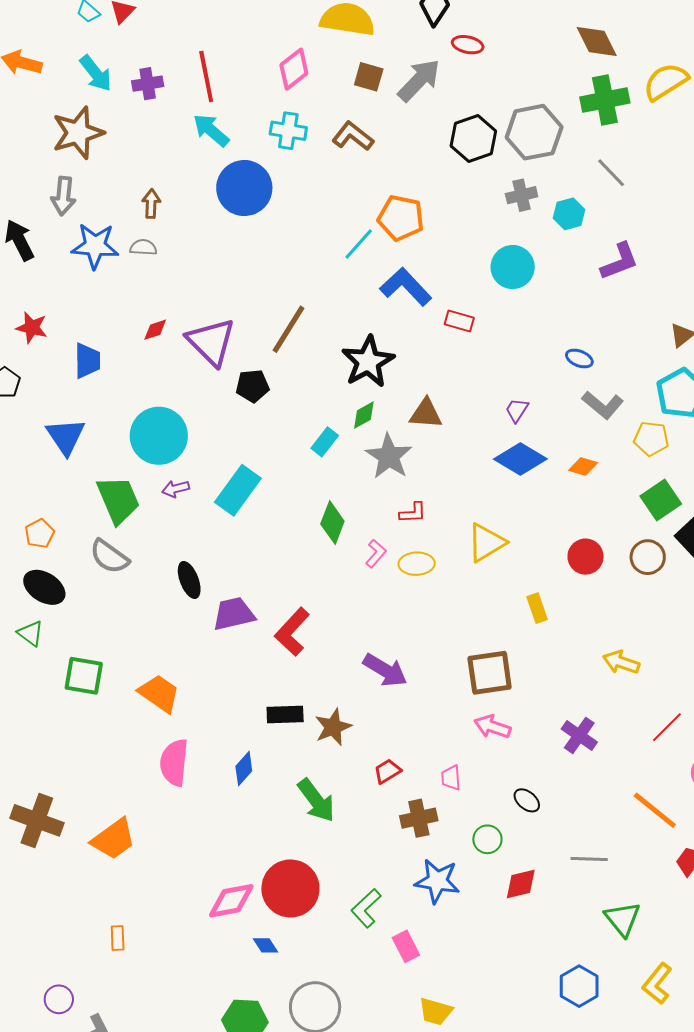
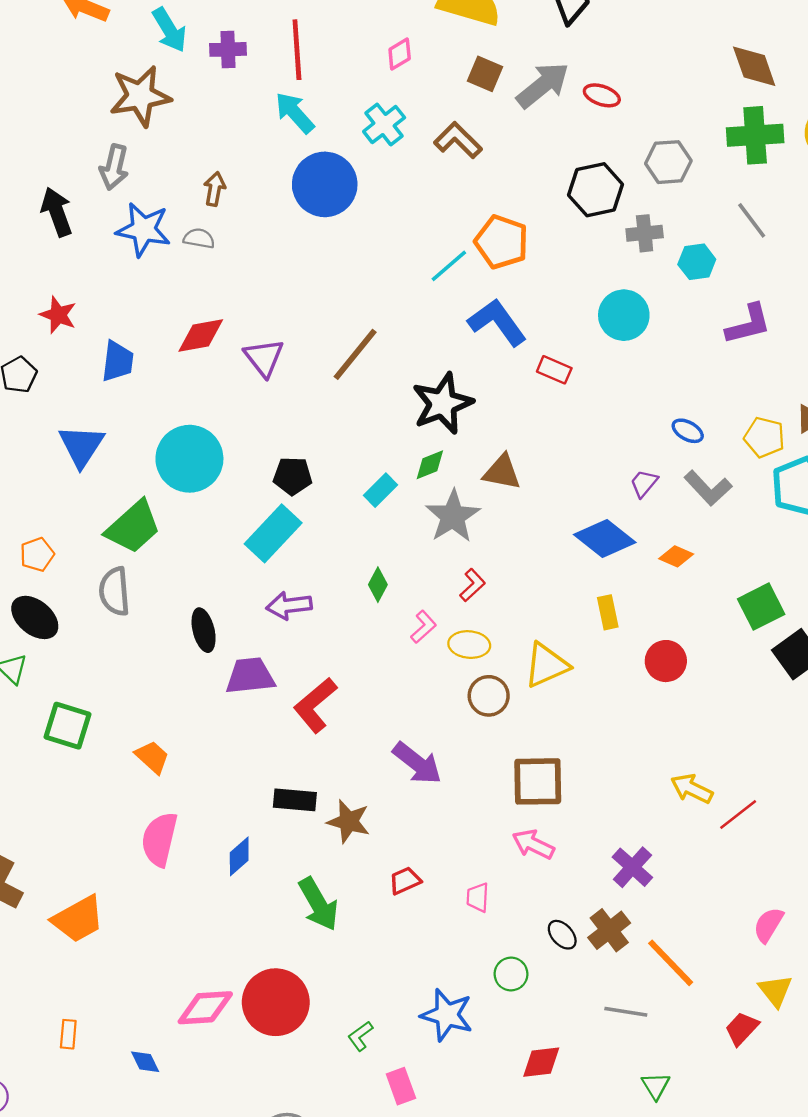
red ellipse: (468, 45) -> (602, 95), moved
pink diamond: (294, 69) -> (400, 54), size x0.7
cyan cross: (288, 131) -> (384, 125), turned 36
gray hexagon: (534, 132) -> (668, 162), size x0.7
black hexagon: (473, 139) -> (596, 190), moved
red diamond: (155, 330) -> (201, 335), size x1.6
purple triangle: (211, 342) -> (264, 358), size x0.7
black pentagon: (252, 386) -> (293, 476), moved
purple trapezoid: (517, 410) -> (644, 483), moved
yellow pentagon: (651, 439) -> (764, 437), moved
purple arrow: (176, 489) -> (289, 606), moved, size x1.4
green trapezoid: (118, 500) -> (133, 527), turned 64
red L-shape: (413, 513) -> (472, 585), turned -48
green diamond: (332, 523) -> (378, 585), size x0.7
yellow triangle: (486, 543) -> (546, 665), moved
gray semicircle: (109, 557) -> (114, 591), turned 42
brown circle: (648, 557) -> (489, 696), moved
yellow rectangle: (537, 608) -> (608, 612), moved
orange trapezoid: (159, 693) -> (152, 757), size x0.7
brown star: (333, 727) -> (349, 821), turned 30
red line: (667, 727) -> (738, 815), moved
orange line: (655, 810) -> (671, 963), moved
brown cross: (419, 818) -> (609, 930), moved, turned -33
red diamond: (521, 884) -> (541, 1062), moved
green L-shape: (366, 908) -> (360, 1036), size x0.7
green triangle: (623, 919) -> (656, 1086), size x0.7
blue diamond: (265, 945) -> (145, 1062), moved

